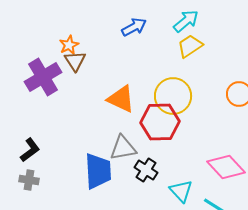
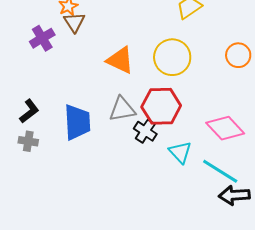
purple cross: (43, 77) -> (42, 38), size x0.7
red hexagon: (160, 122) -> (161, 106), moved
blue trapezoid: (98, 171) -> (77, 122), moved

